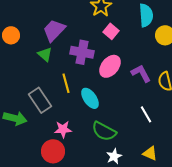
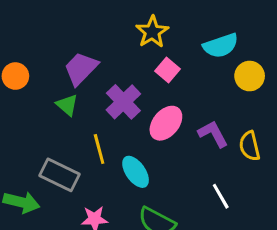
cyan semicircle: (146, 15) -> (221, 46), turned 75
purple cross: (82, 52) -> (123, 102), turned 35
gray rectangle: (40, 100) -> (60, 175), turned -30

